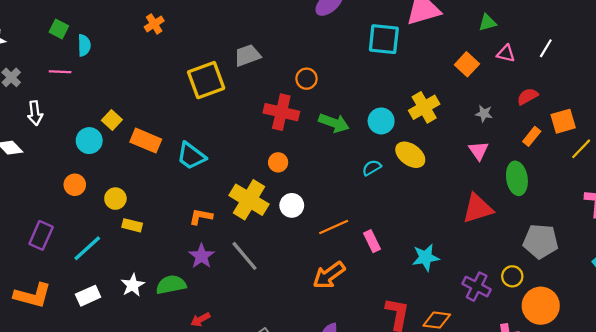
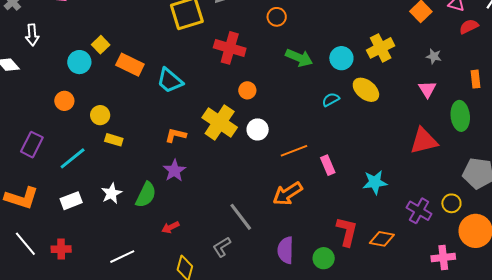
red semicircle: (528, 96) -> (469, 26), moved
red cross: (281, 112) -> (230, 48), moved
orange rectangle: (532, 136) -> (475, 79), turned -48
gray line: (244, 256) -> (241, 217), moved
green semicircle: (171, 285) -> (146, 195), turned 124

